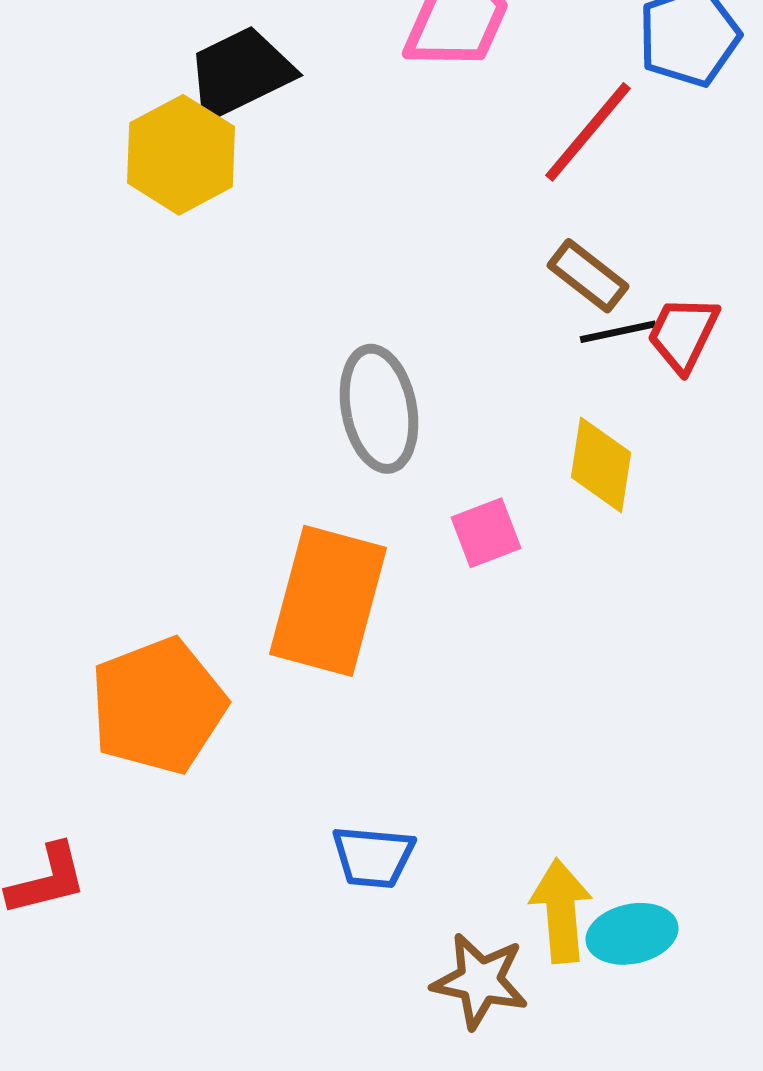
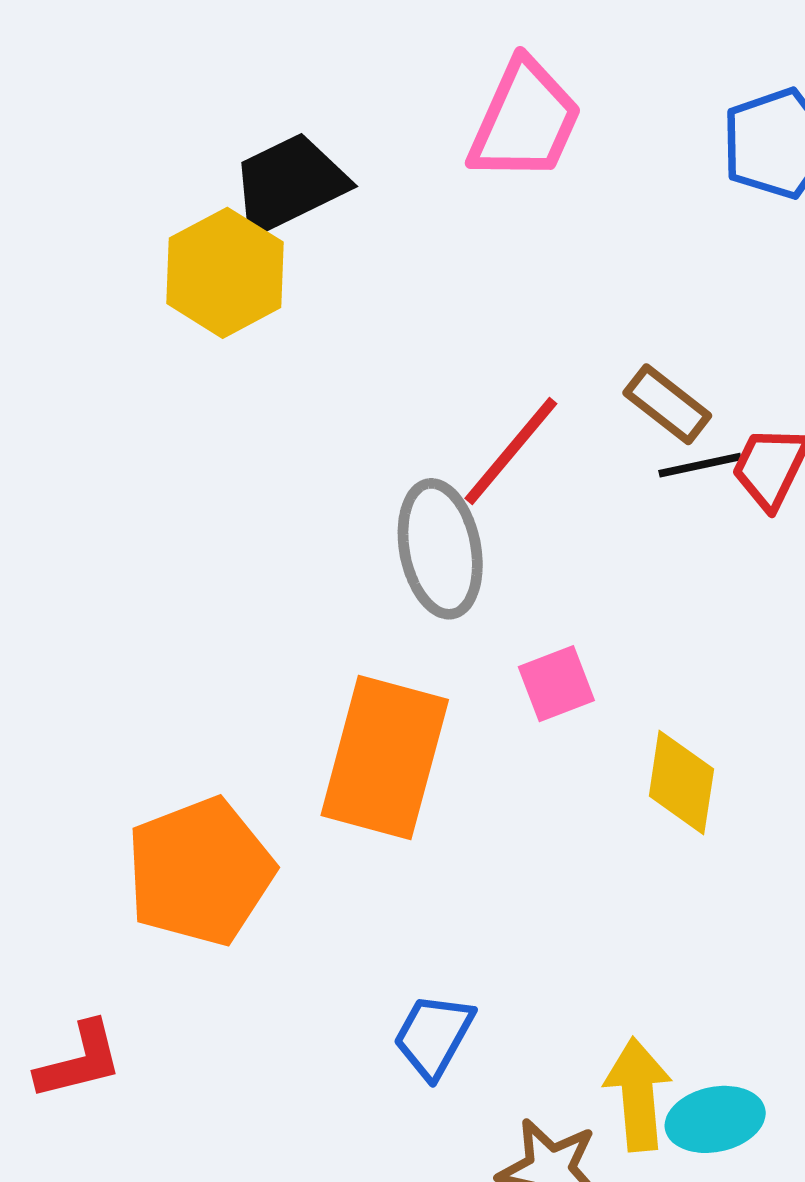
red line: (588, 132) -> (511, 451), moved
yellow diamond: (601, 465) -> (681, 782), moved
blue trapezoid: (373, 857) -> (434, 1036), turned 114

